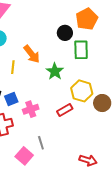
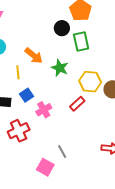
blue square: (11, 99) -> (26, 95), moved
gray line: (41, 143) -> (62, 151), moved
pink square: (24, 156) -> (45, 167), moved

